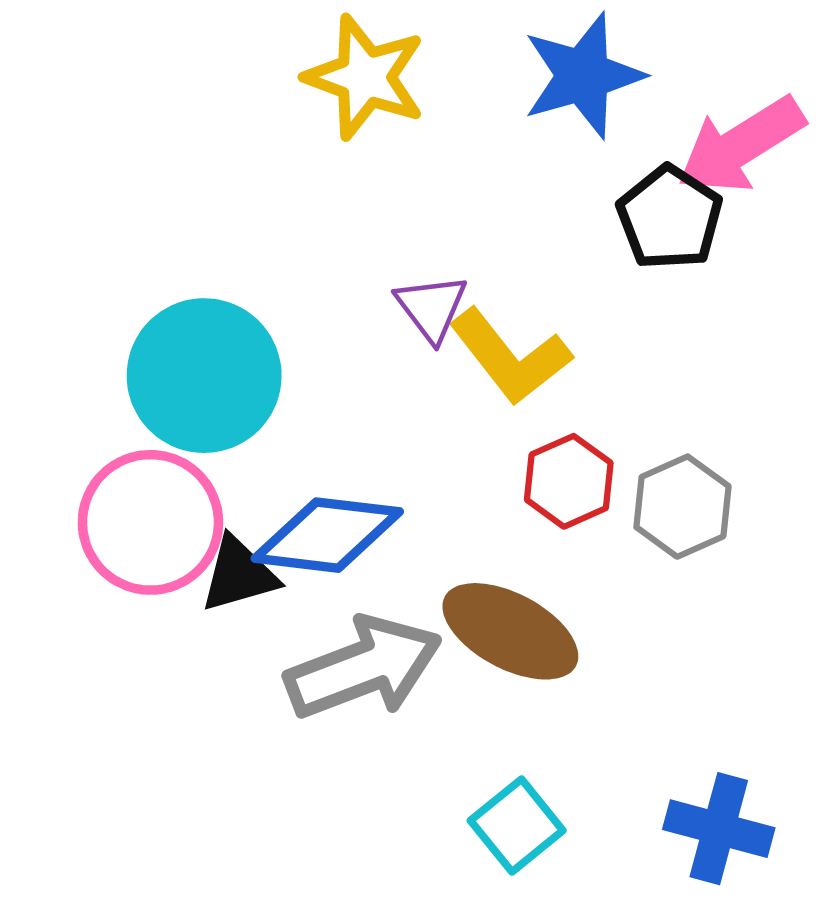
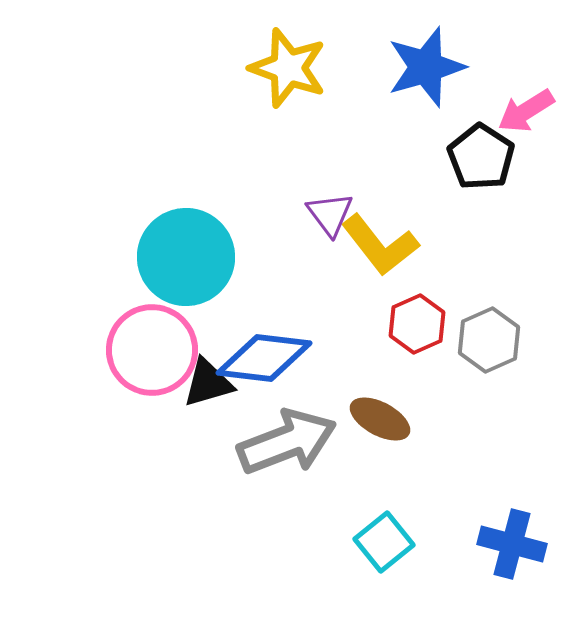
pink arrow: (741, 145) -> (526, 111), size x0.7
brown ellipse: (510, 631) -> (380, 419), size x0.7

